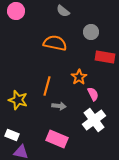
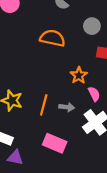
orange line: (47, 86) -> (44, 105), moved
gray arrow: (59, 106) -> (67, 107), moved

